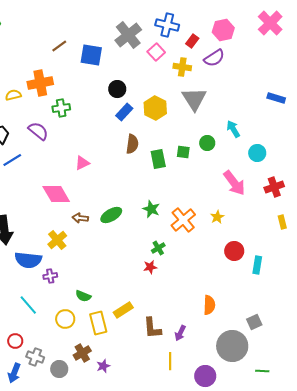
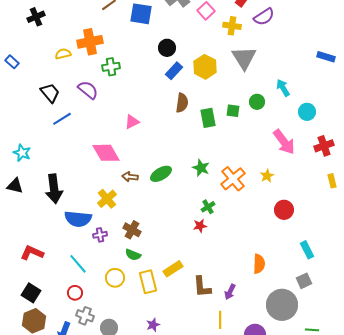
cyan rectangle: (257, 265) -> (307, 250), moved, turned -36
red circle: (15, 341) -> (75, 293), moved
brown cross: (82, 353) -> (132, 230), moved, turned -30

